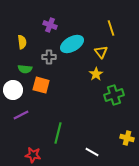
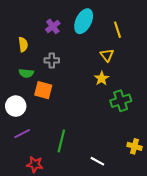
purple cross: (50, 25) -> (53, 26), turned 32
cyan ellipse: (72, 44) -> (84, 21), moved, turned -35
white circle: (13, 90) -> (16, 106), moved
purple line: (21, 115) -> (22, 134), moved

